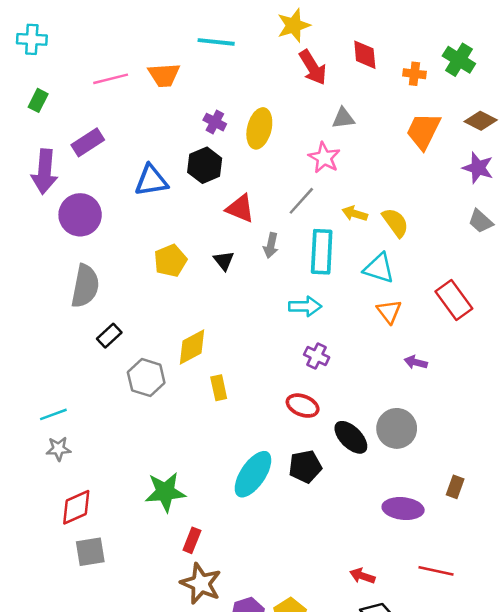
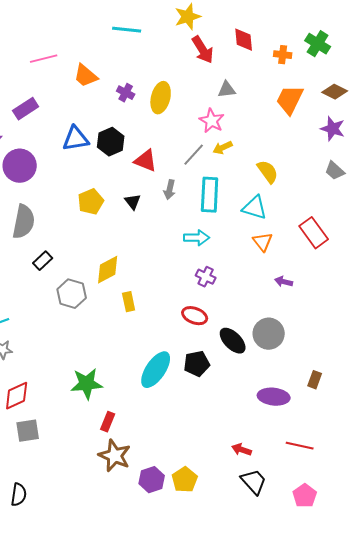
orange trapezoid: (164, 75) -> (86, 76), moved, turned 44
black hexagon: (205, 165) -> (111, 142), moved
yellow arrow: (355, 214) -> (223, 148), moved, turned -42

